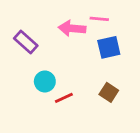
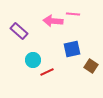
blue square: (109, 47) -> (72, 49), moved
brown square: (109, 92) -> (91, 66), moved

